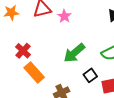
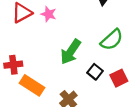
red cross: (23, 51) -> (13, 65), turned -35

